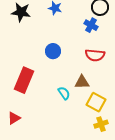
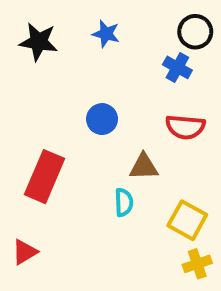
brown triangle: (82, 82) -> (144, 167), moved
cyan semicircle: (64, 93) -> (124, 202), turned 32

